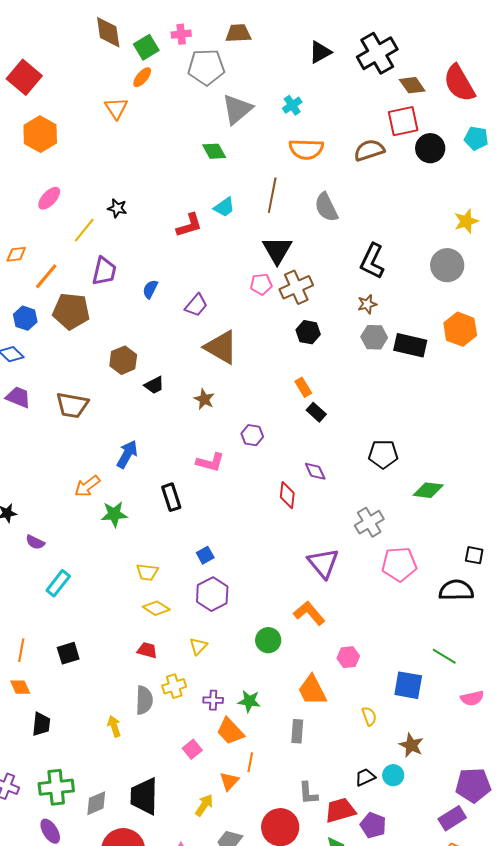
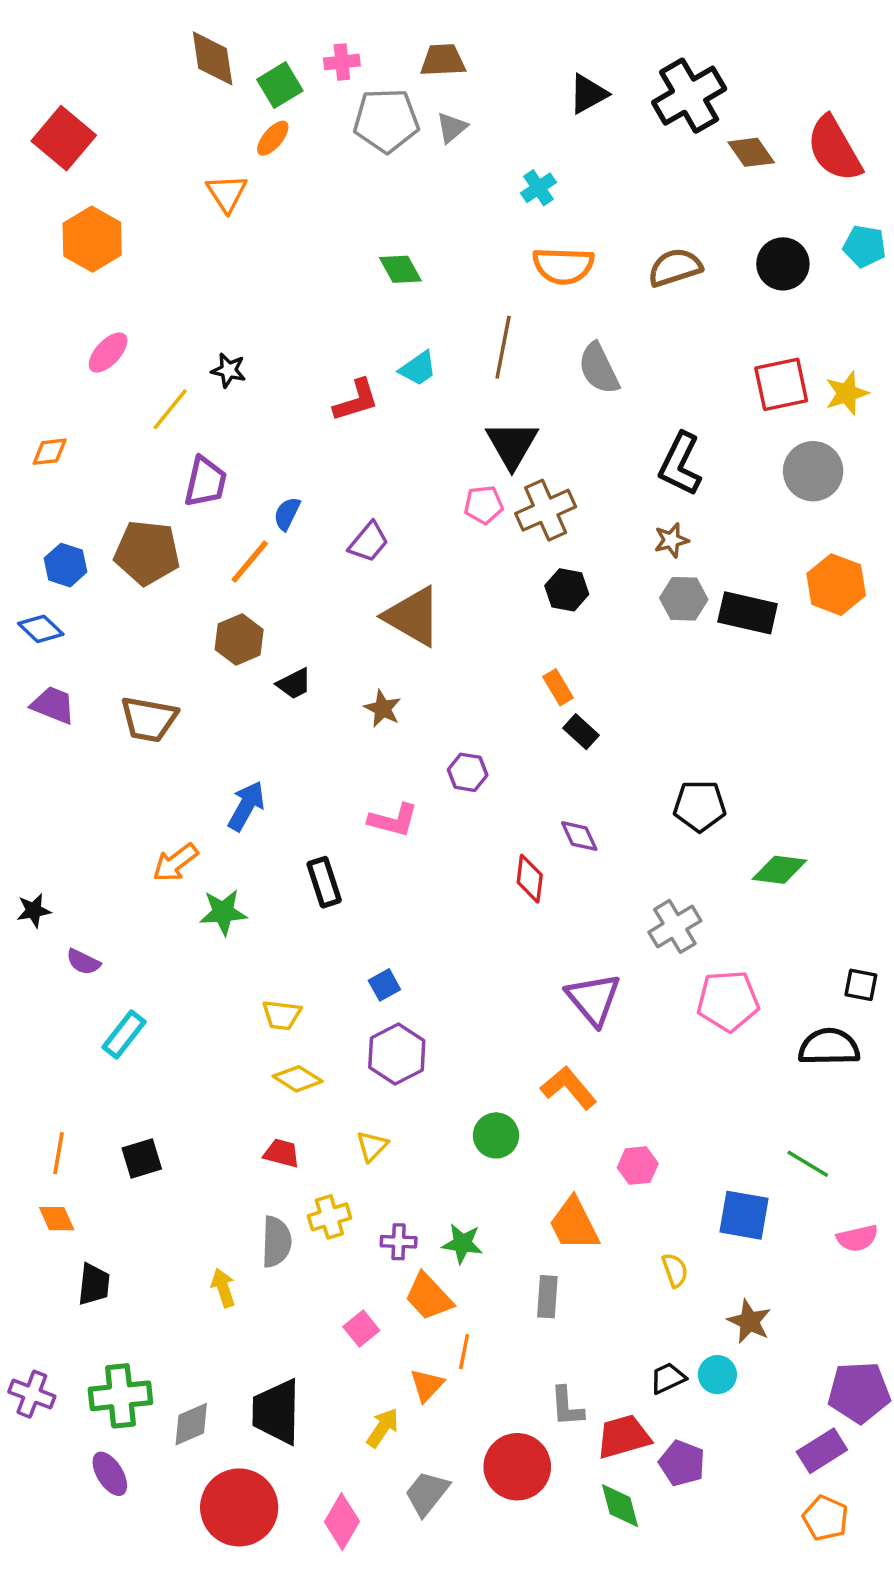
gray triangle: (237, 109) -> (452, 128), moved, size x0.6
red square: (403, 121) -> (781, 384), moved
orange line: (46, 276) -> (250, 562), moved

